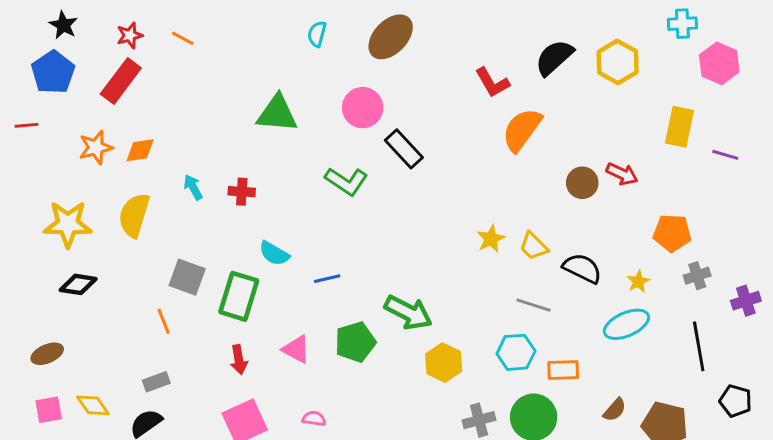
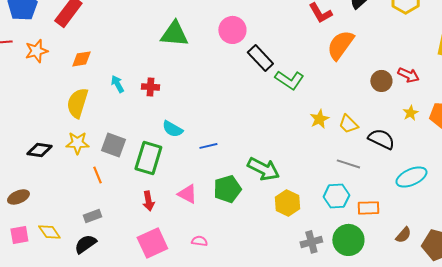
orange star: (96, 147) -> (36, 51), moved
green L-shape: (346, 181) -> (289, 80), moved
yellow star: (68, 224) -> (77, 143), moved, size x0.7
yellow star: (638, 282) -> (410, 113), moved

